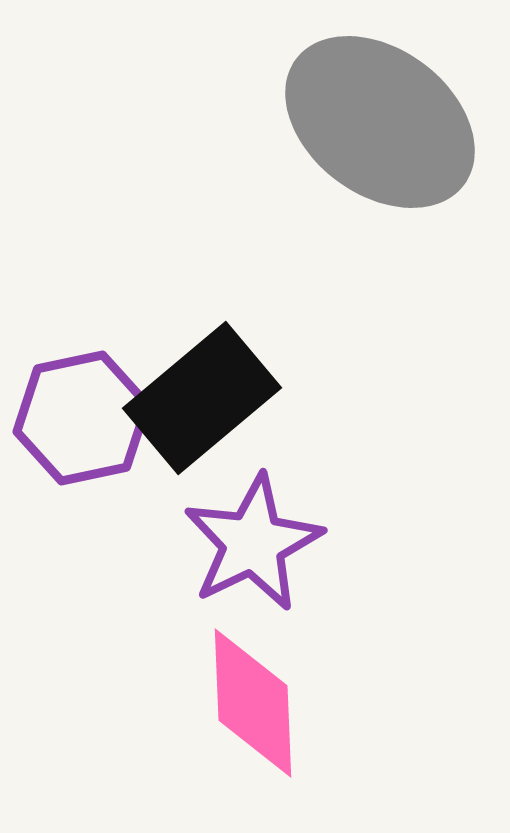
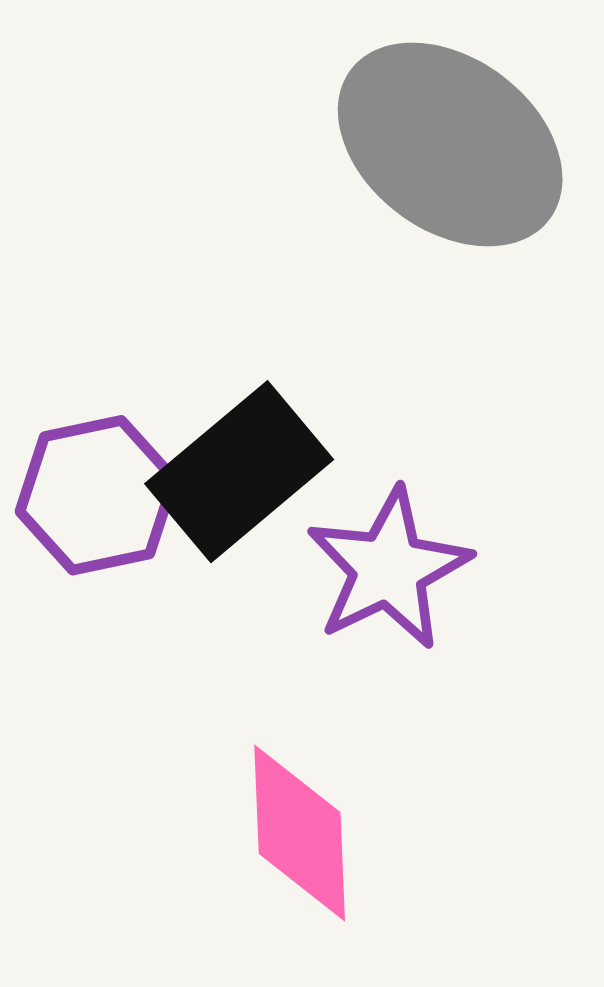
purple star: (253, 543) -> (389, 569), moved

